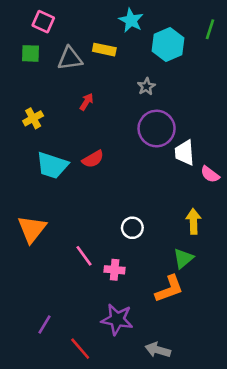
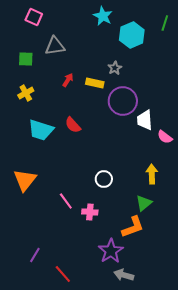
yellow rectangle: (104, 50) -> (95, 83), moved
green square: (31, 53) -> (26, 59), moved
red semicircle: (93, 159) -> (73, 125), turned 78
purple star: (117, 319) -> (111, 251), moved, turned 30

